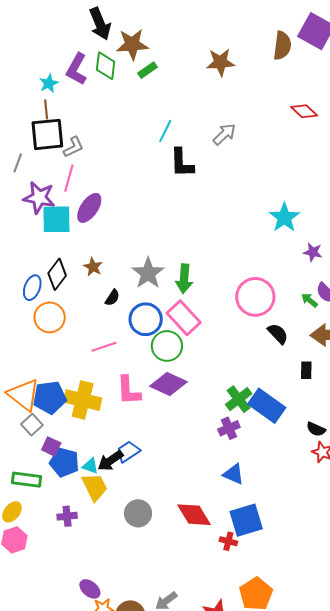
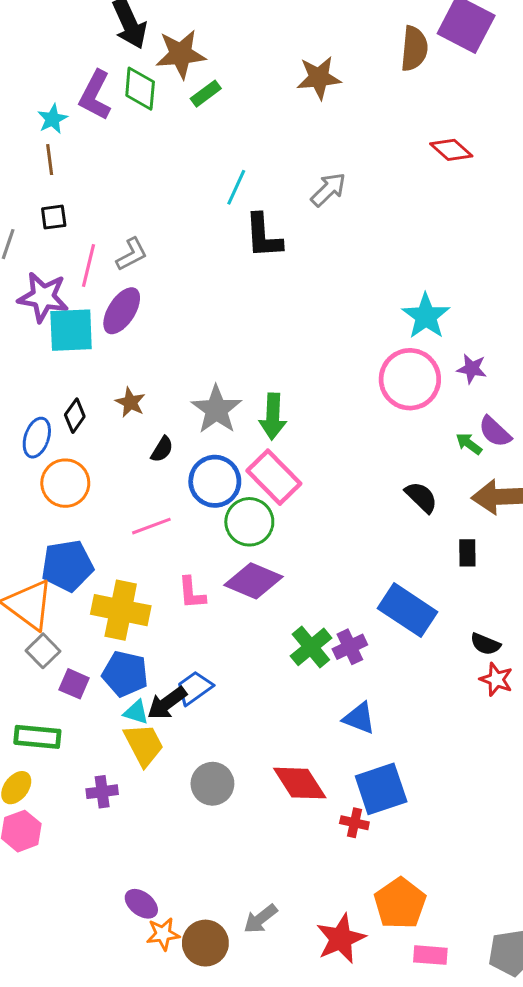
black square: (47, 134) -> (54, 217), moved, size x0.5
gray L-shape: (74, 147) -> (132, 254), moved
black diamond: (57, 274) -> (75, 416), size x0.7
pink circle: (255, 297) -> (410, 379), moved
pink L-shape: (128, 390) -> (192, 593), size x0.7
blue pentagon: (50, 397) -> (67, 566), moved
green cross: (239, 399) -> (311, 647), moved
blue pentagon: (64, 462) -> (125, 674), moved

